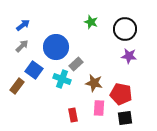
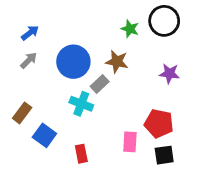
green star: (91, 22) -> (130, 29), moved
black circle: (125, 29) -> (164, 21), moved
blue square: (34, 70) -> (44, 135), moved
brown star: (94, 83) -> (117, 62), moved
red rectangle: (73, 115) -> (81, 154), moved

